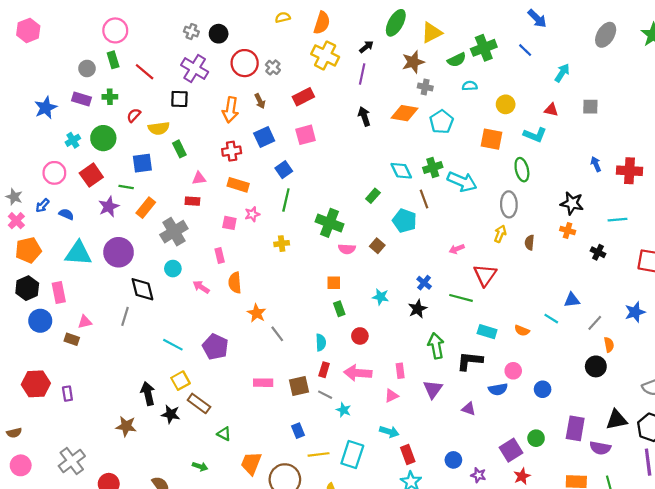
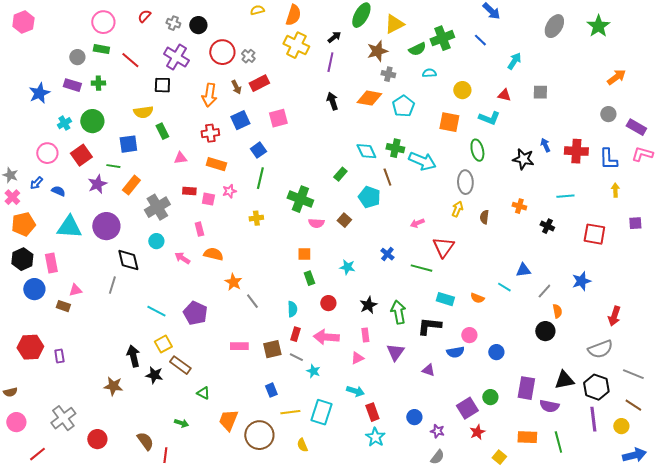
green rectangle: (113, 60) -> (101, 49), turned -63
red rectangle: (303, 97) -> (259, 83), moved
red semicircle: (134, 115) -> (144, 16), moved
green cross: (433, 167) -> (395, 148), turned 30
red rectangle: (192, 201) -> (189, 191), moved
black star: (572, 203) -> (523, 159), moved
orange semicircle: (235, 283) -> (213, 254), turned 108
black star: (418, 309) -> (368, 305), moved

